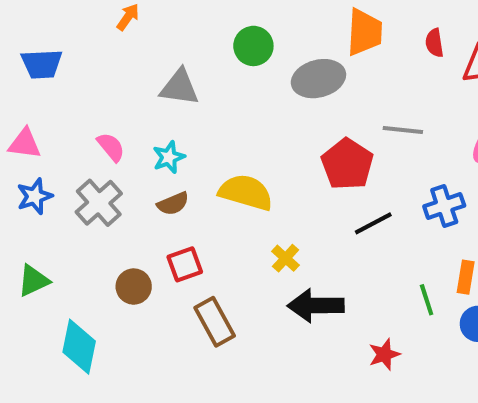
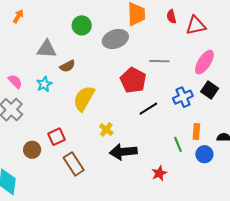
yellow semicircle: (246, 192) -> (84, 98), turned -72
brown semicircle: (173, 204) -> (67, 66), moved

